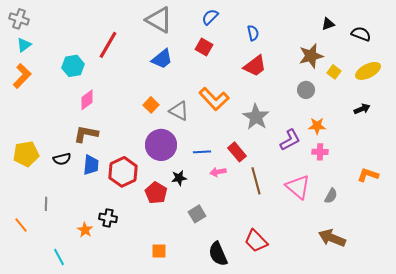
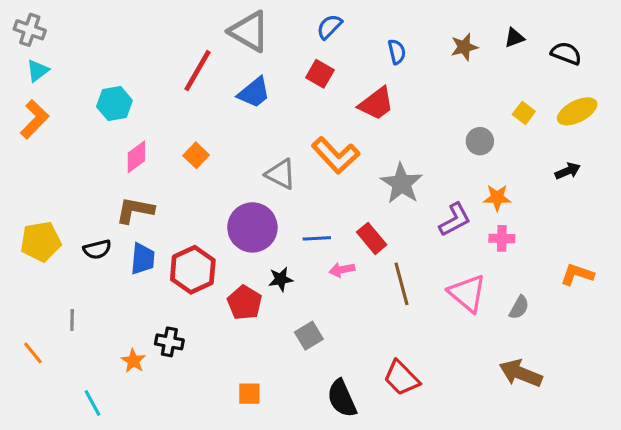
red line: (108, 45) -> (198, 71), moved
brown star: (311, 56) -> (464, 47), moved, size x0.7
red trapezoid: (255, 66) -> (376, 104), moved
orange square: (151, 105) -> (196, 155), moved

